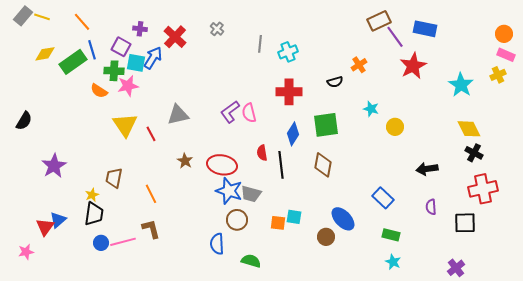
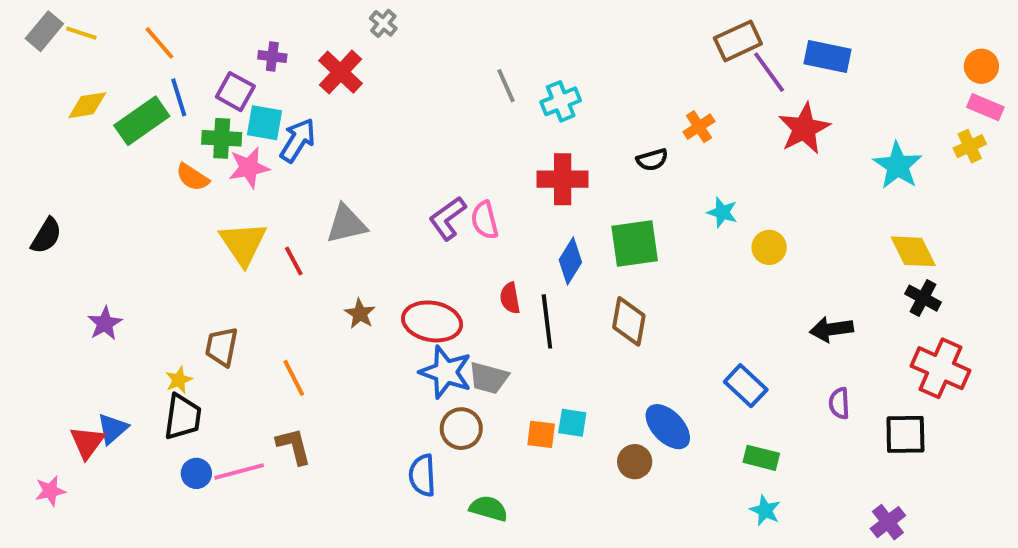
gray cross: (217, 29) -> (383, 23), moved
gray line: (260, 44) -> (506, 86), turned -30
blue arrow: (153, 58) -> (298, 140), moved
purple star: (54, 166) -> (105, 323), size x0.7
red cross: (483, 189) -> (941, 368), turned 36

